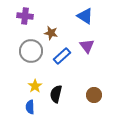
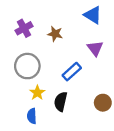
purple cross: (25, 16) -> (24, 28), moved, turned -35
gray circle: (31, 51) -> (27, 66), moved
blue rectangle: (62, 56) -> (72, 72), moved

